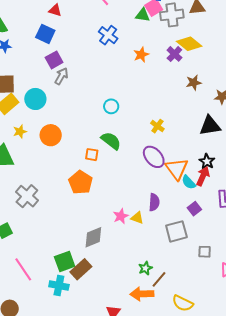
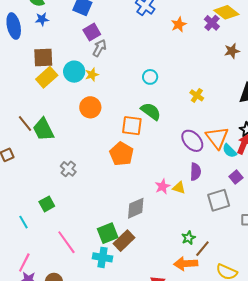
yellow star: (20, 132) -> (92, 75), moved
orange square: (92, 155) -> (132, 126), size x1.5
purple ellipse: (154, 157) -> (192, 141), moved
gray cross: (27, 196) -> (68, 169), size x0.7

